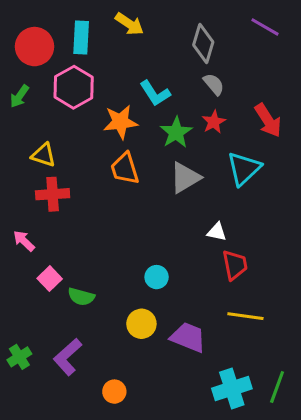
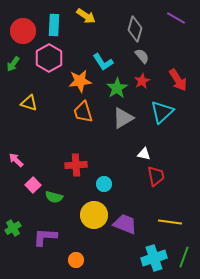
red cross: (53, 194) -> (76, 165), moved
yellow line: (245, 316) -> (170, 222), moved
yellow circle: (141, 324) -> (94, 215), size x1.4
green cross: (19, 357) -> (13, 228), moved
purple L-shape: (68, 357) -> (45, 237), turned 45

